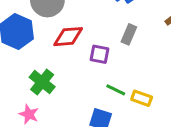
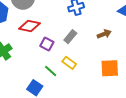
yellow rectangle: (142, 98) -> (69, 63), moved

